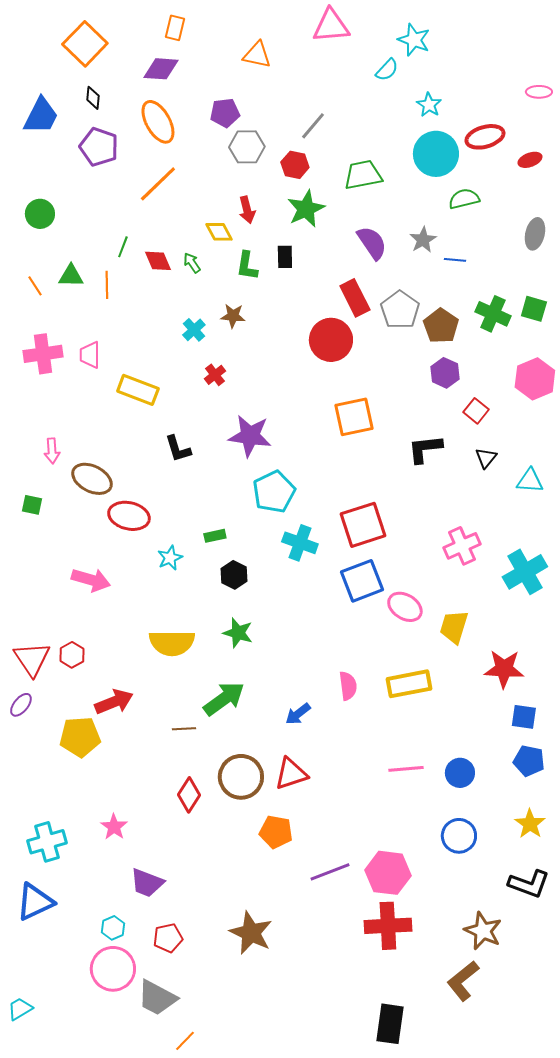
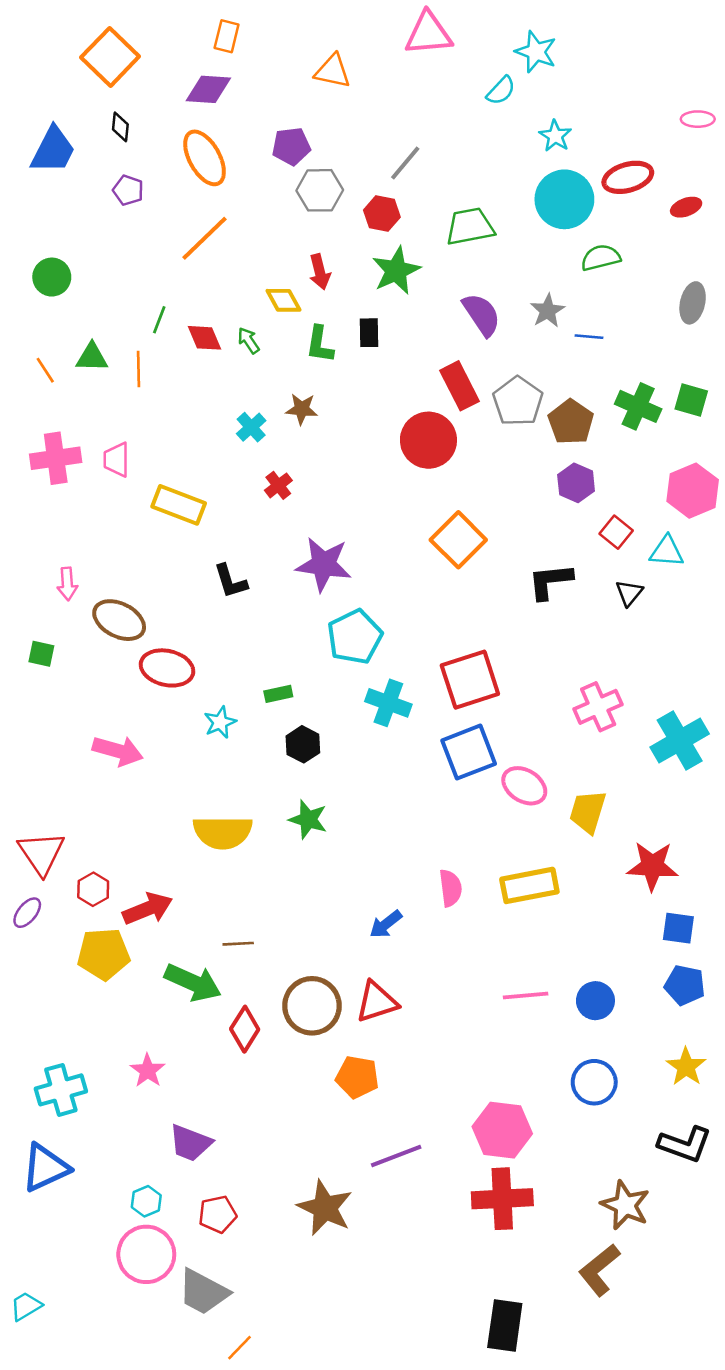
purple pentagon: (99, 147) -> (128, 190), size x0.6
orange square: (354, 417) -> (458, 540), turned -33
cyan triangle: (530, 481) -> (667, 551), moved
red hexagon: (72, 655) -> (93, 889), moved
green arrow: (224, 699) -> (193, 983), moved, turned 60
purple line: (330, 872) -> (396, 1156), moved

